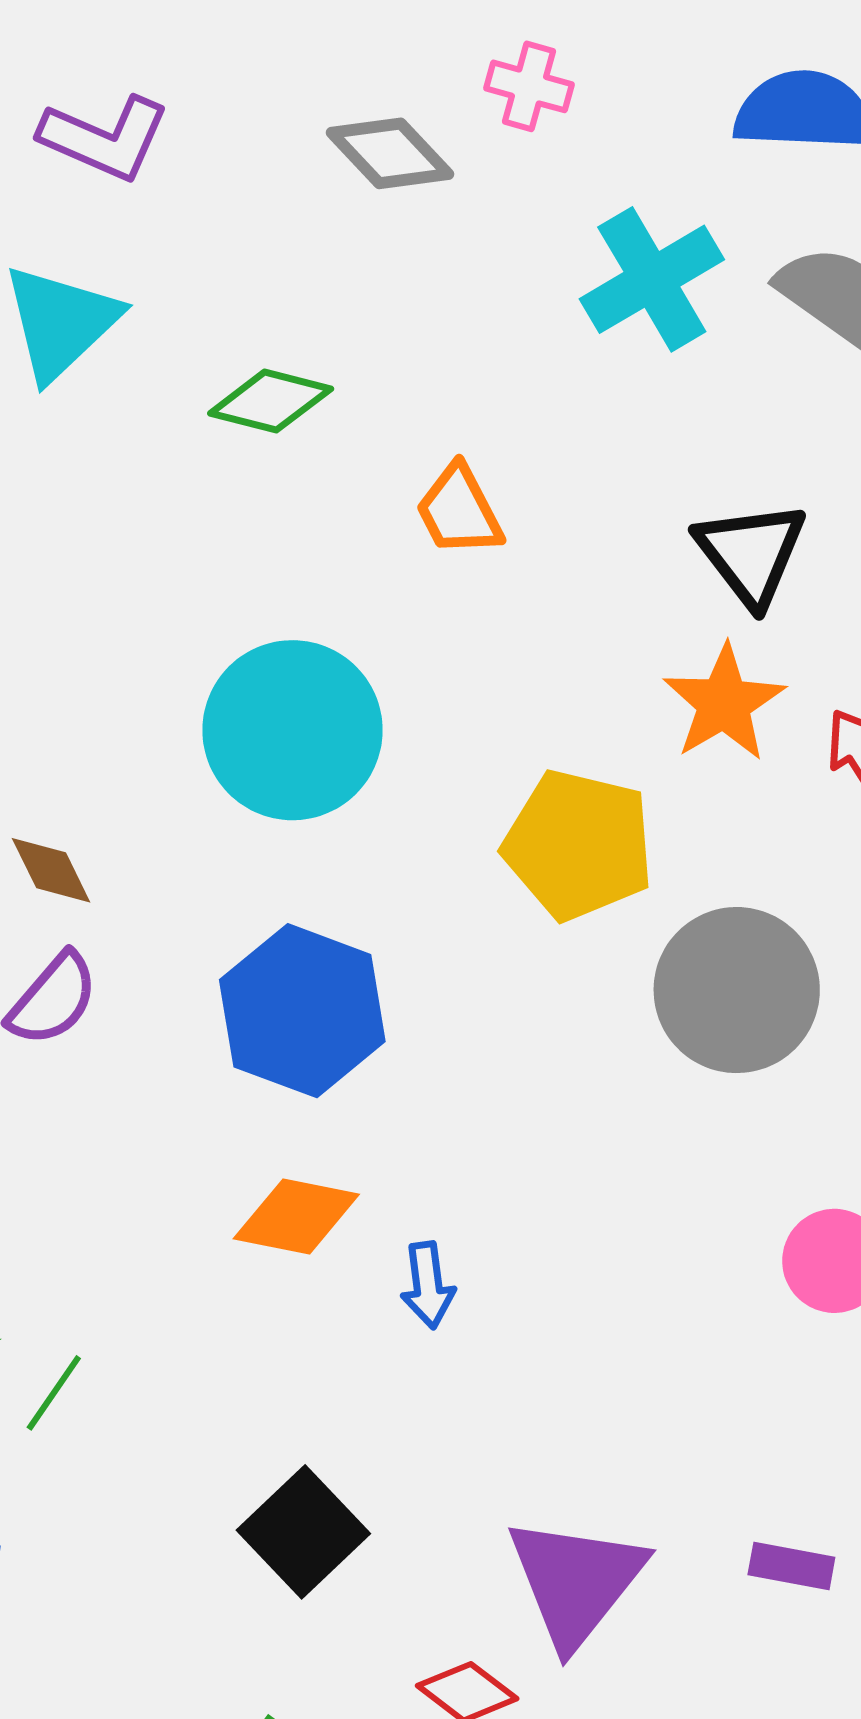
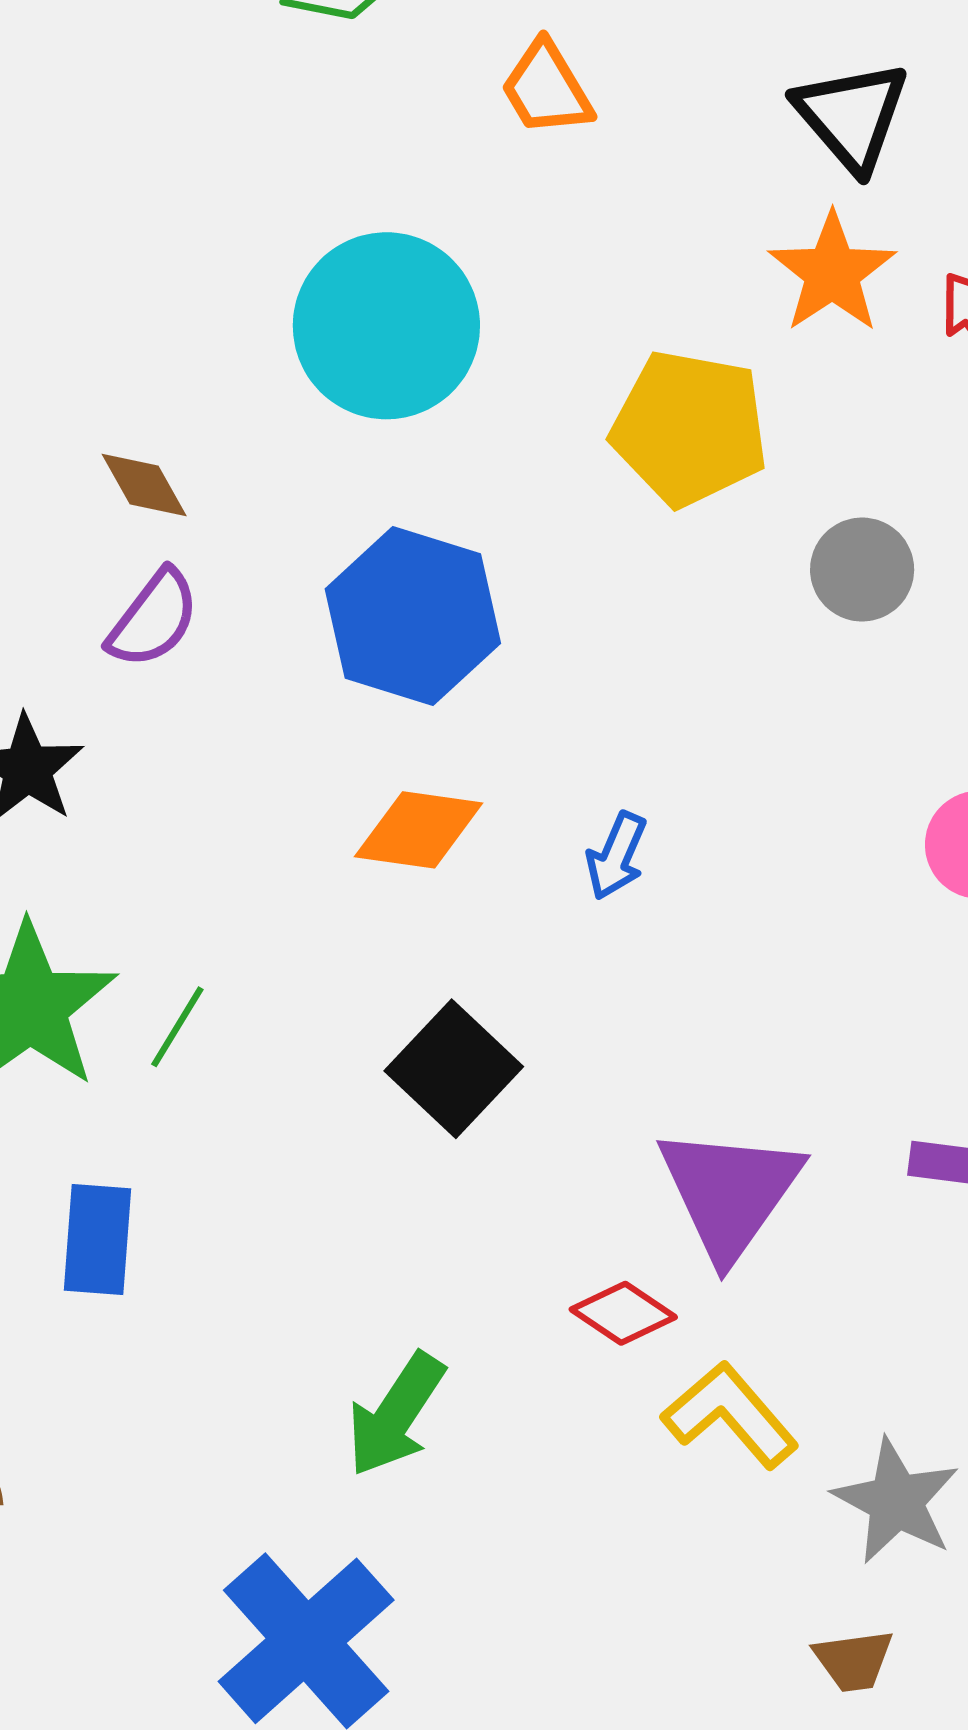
gray circle: (737, 990) -> (862, 570), size x0.6
blue arrow: (428, 1285) -> (616, 856), moved, turned 34
black square: (303, 1532) -> (454, 1069), moved

